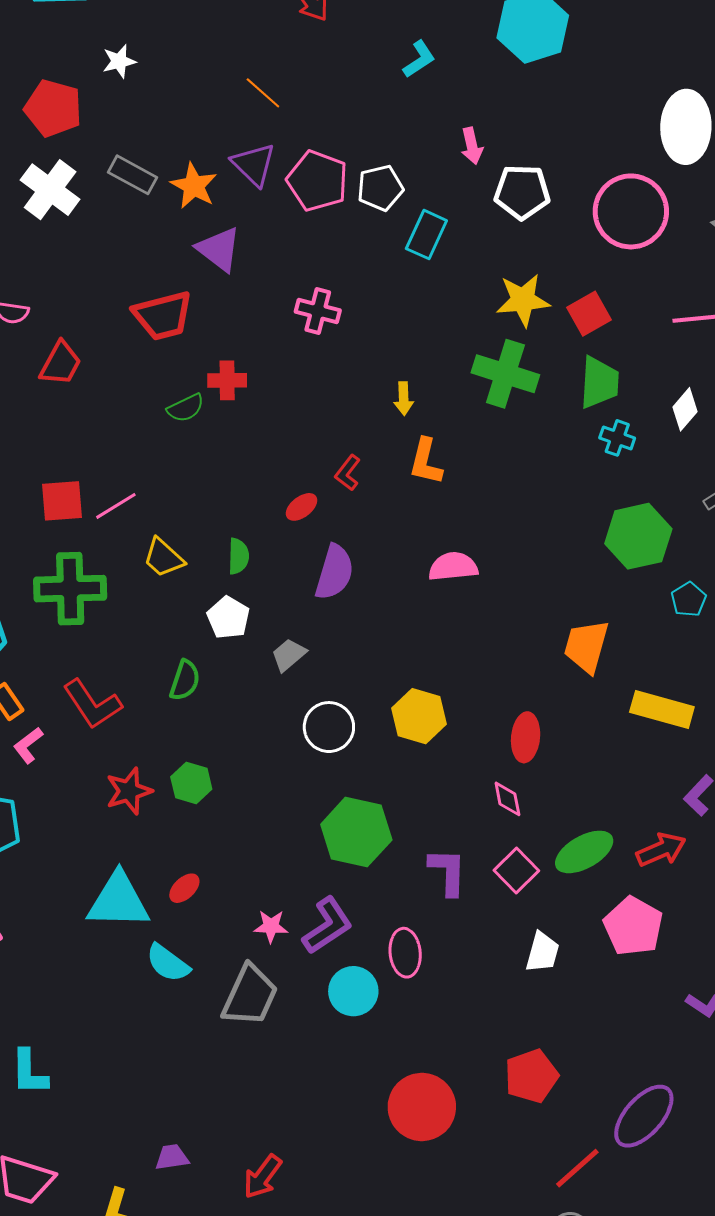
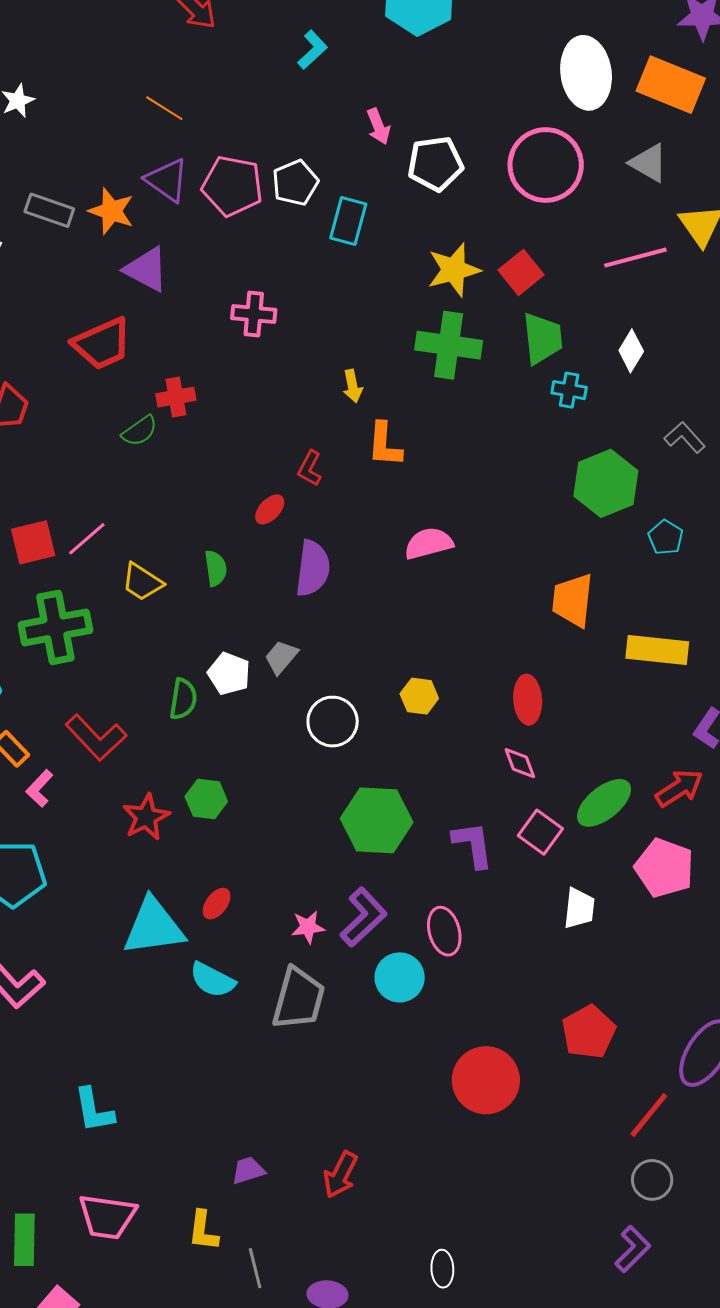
white pentagon: (228, 618) -> (229, 674), moved
yellow hexagon: (419, 716) -> (419, 696), size x0.7

